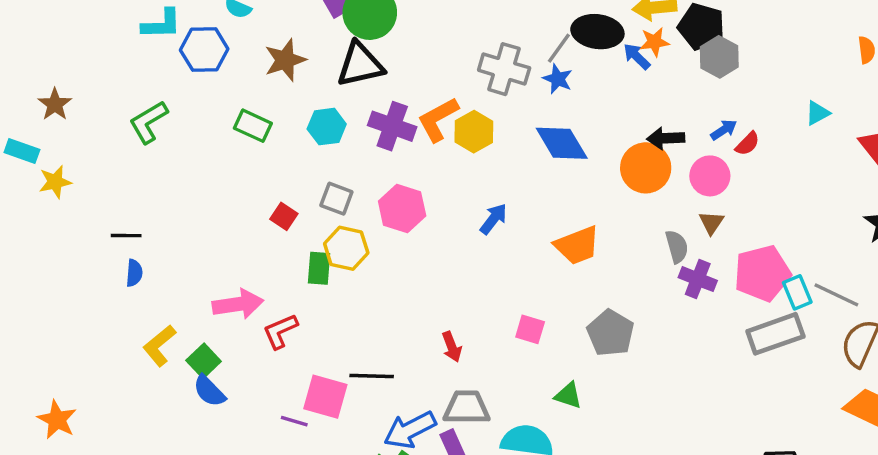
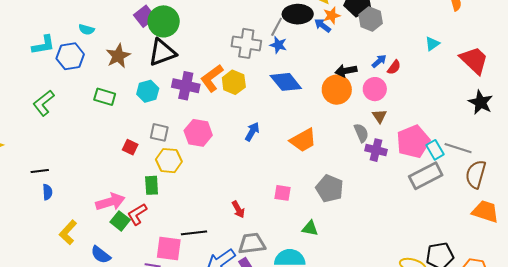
green rectangle: (319, 268) -> (152, 185), moved
green square: (204, 361) -> (120, 221), moved

